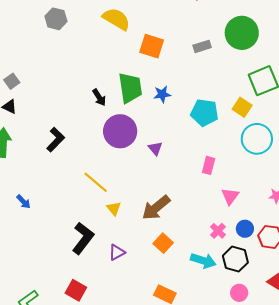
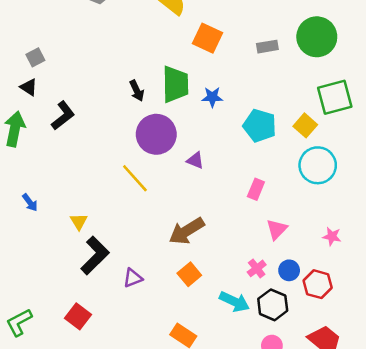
black L-shape: (56, 140) -> (63, 116), moved
purple triangle: (155, 148) -> (195, 160), turned -35
yellow line: (96, 182) -> (135, 178), moved
yellow triangle: (114, 208) -> (79, 222), moved

